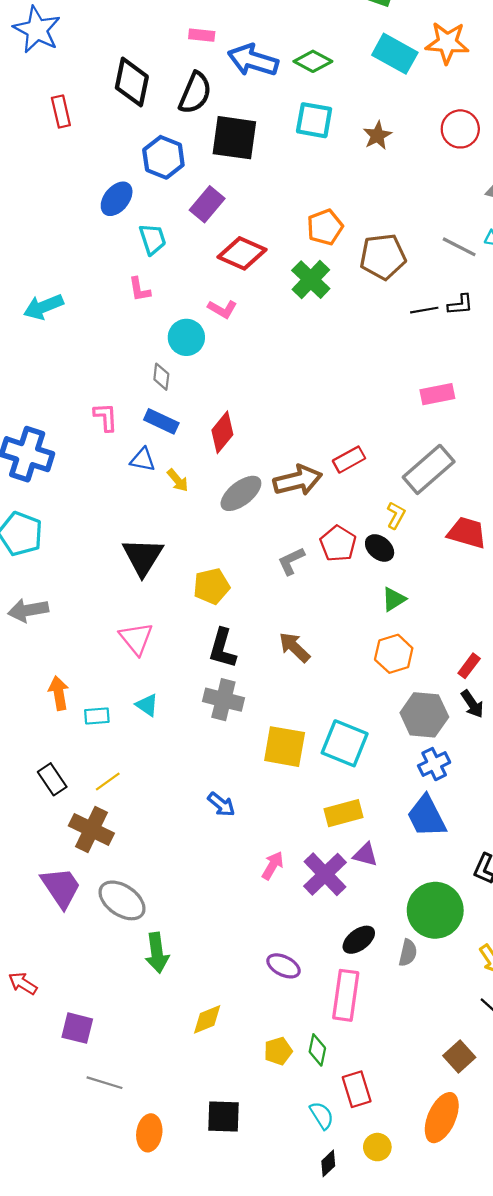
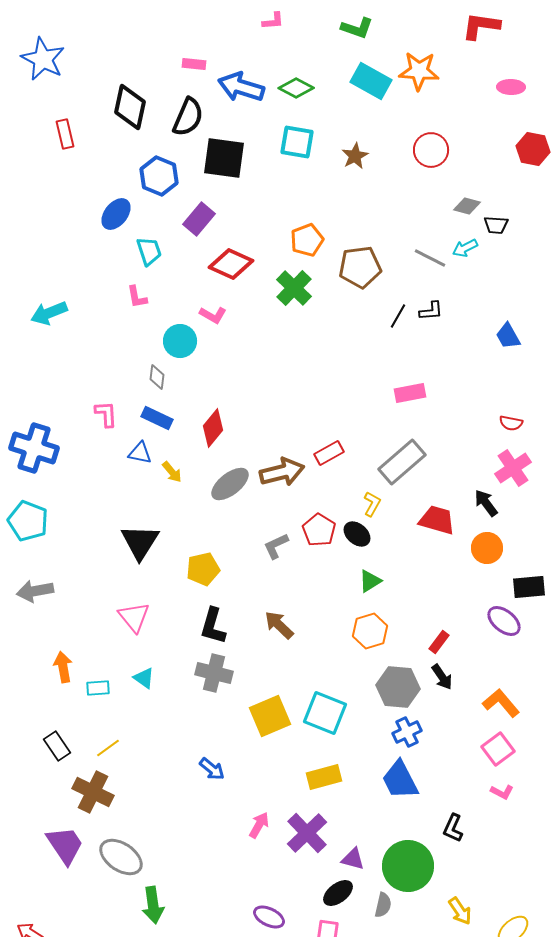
black line: (424, 310) -> (398, 316), turned -50
yellow square: (285, 747) -> (270, 716), turned -33
purple triangle: (365, 855) -> (353, 859), moved

